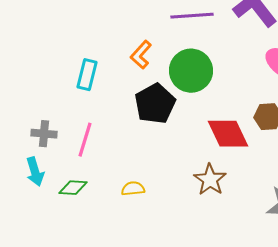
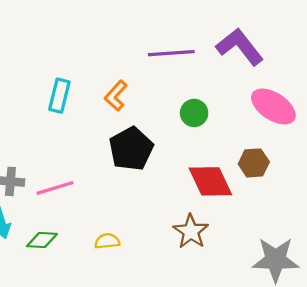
green circle: (191, 71) -> (194, 113), moved, size x0.6
cyan rectangle: (87, 75) -> (59, 96), moved
pink line: (85, 140) -> (55, 188), turned 56

